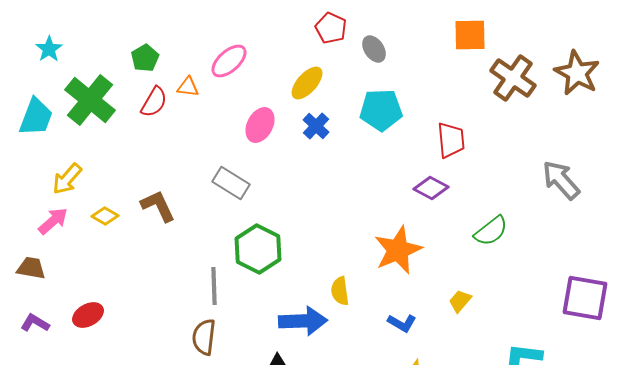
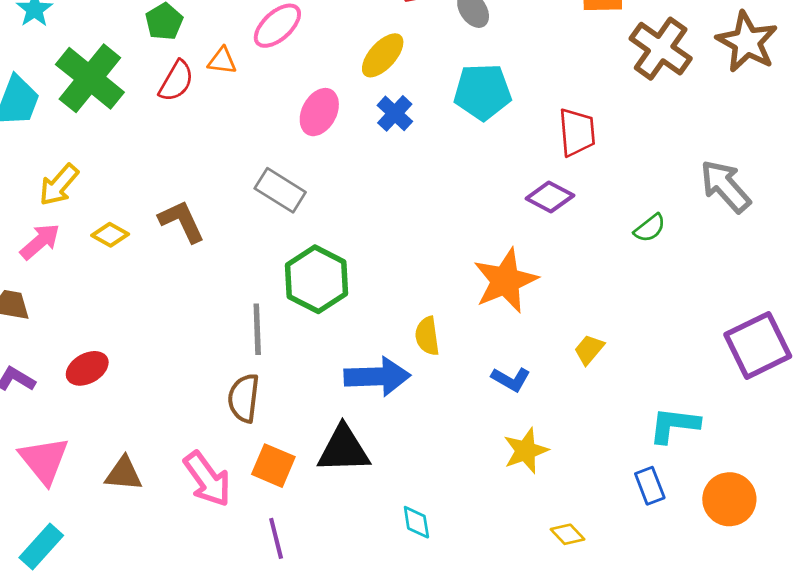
green semicircle: (491, 231) -> (650, 228), moved, size x0.7
purple square: (585, 298) -> (758, 345), turned -36

